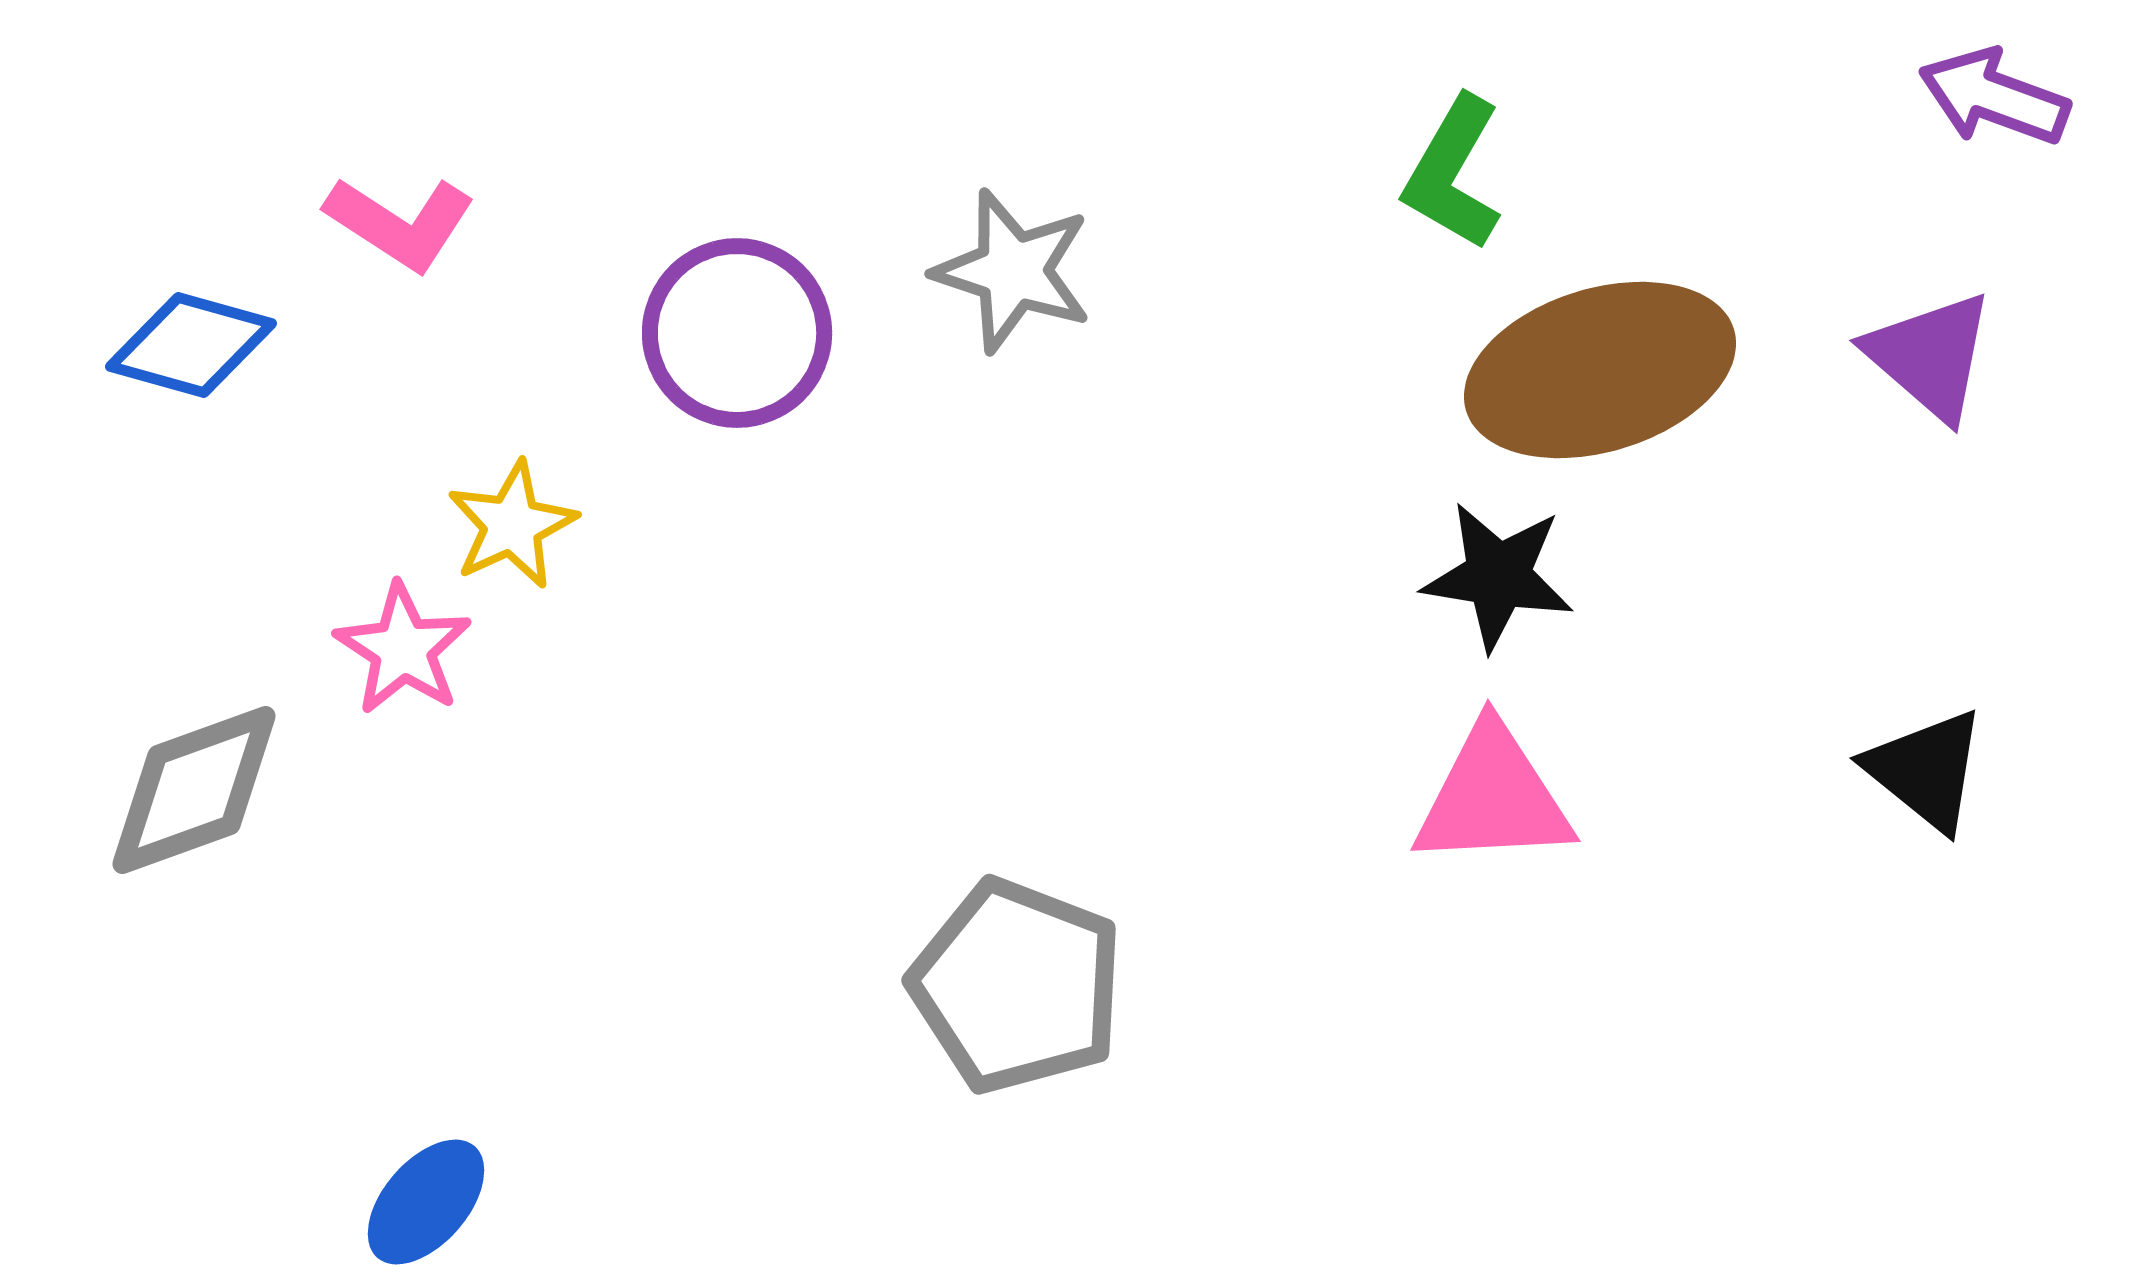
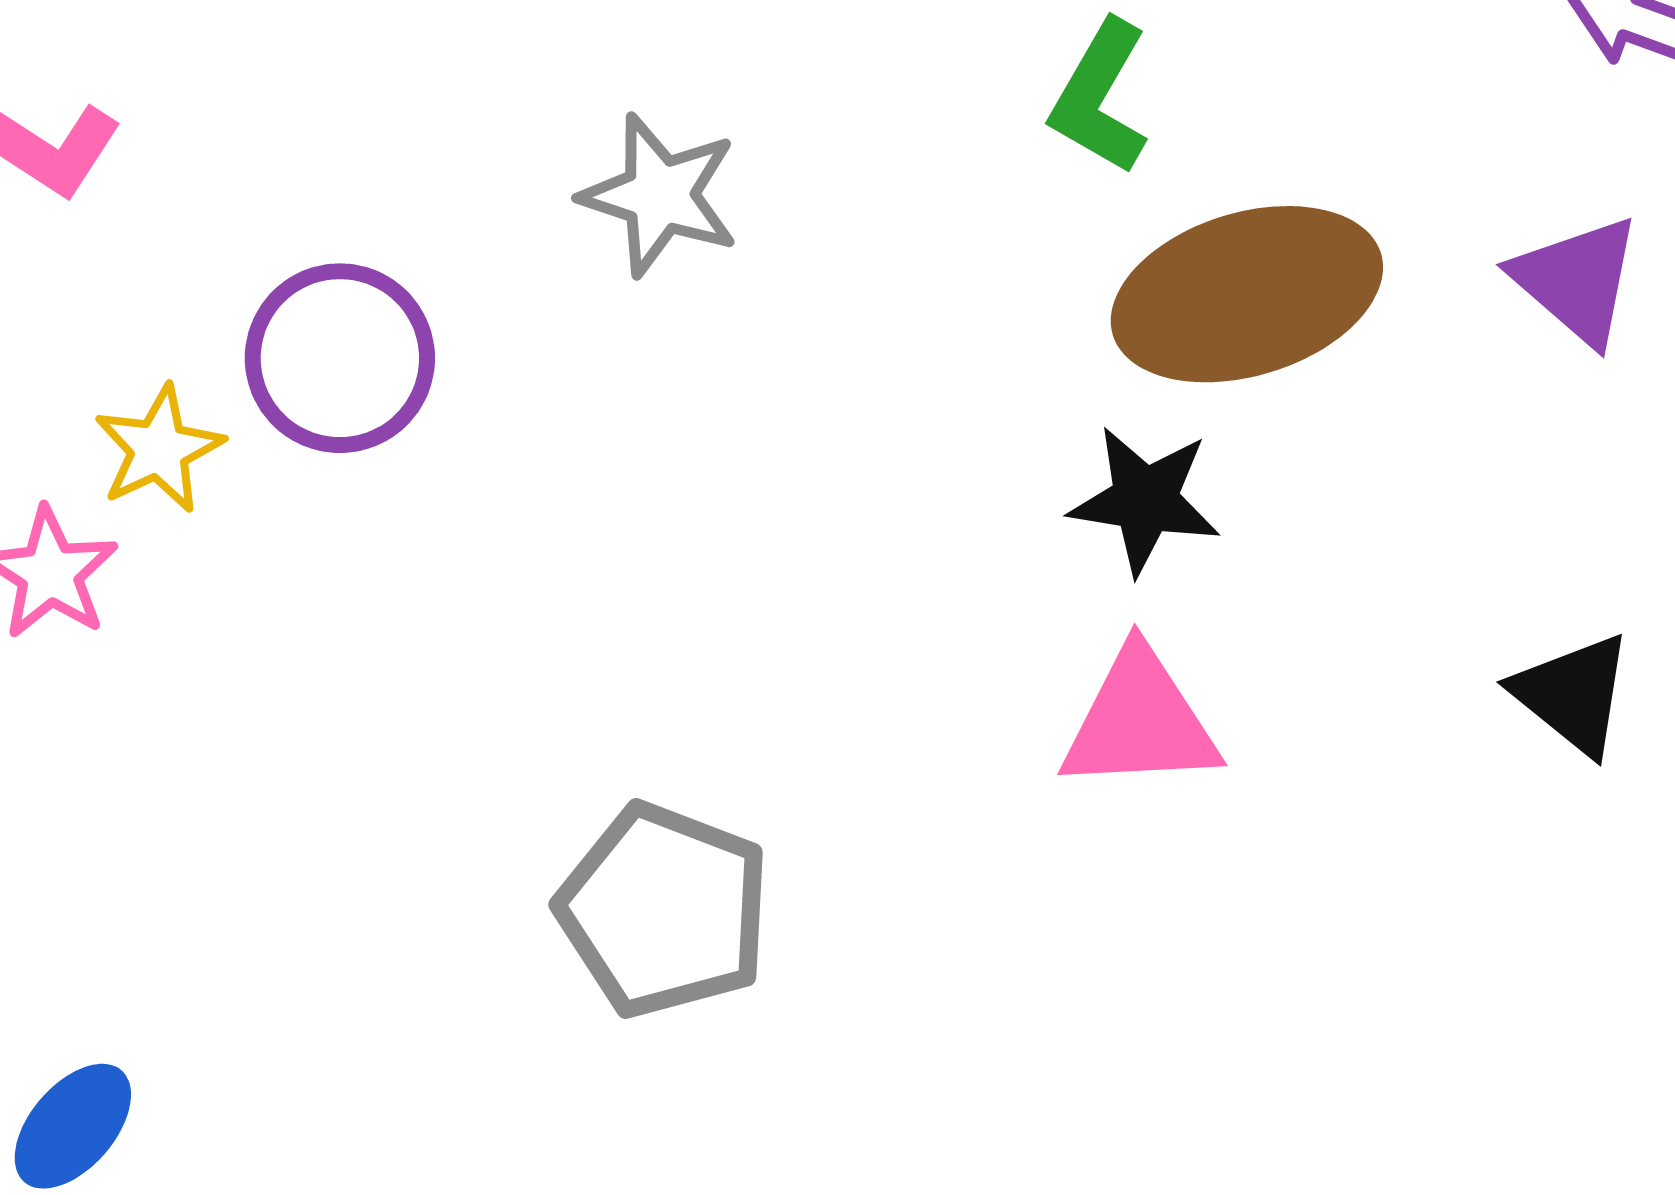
purple circle: (737, 333) -> (340, 358), moved

